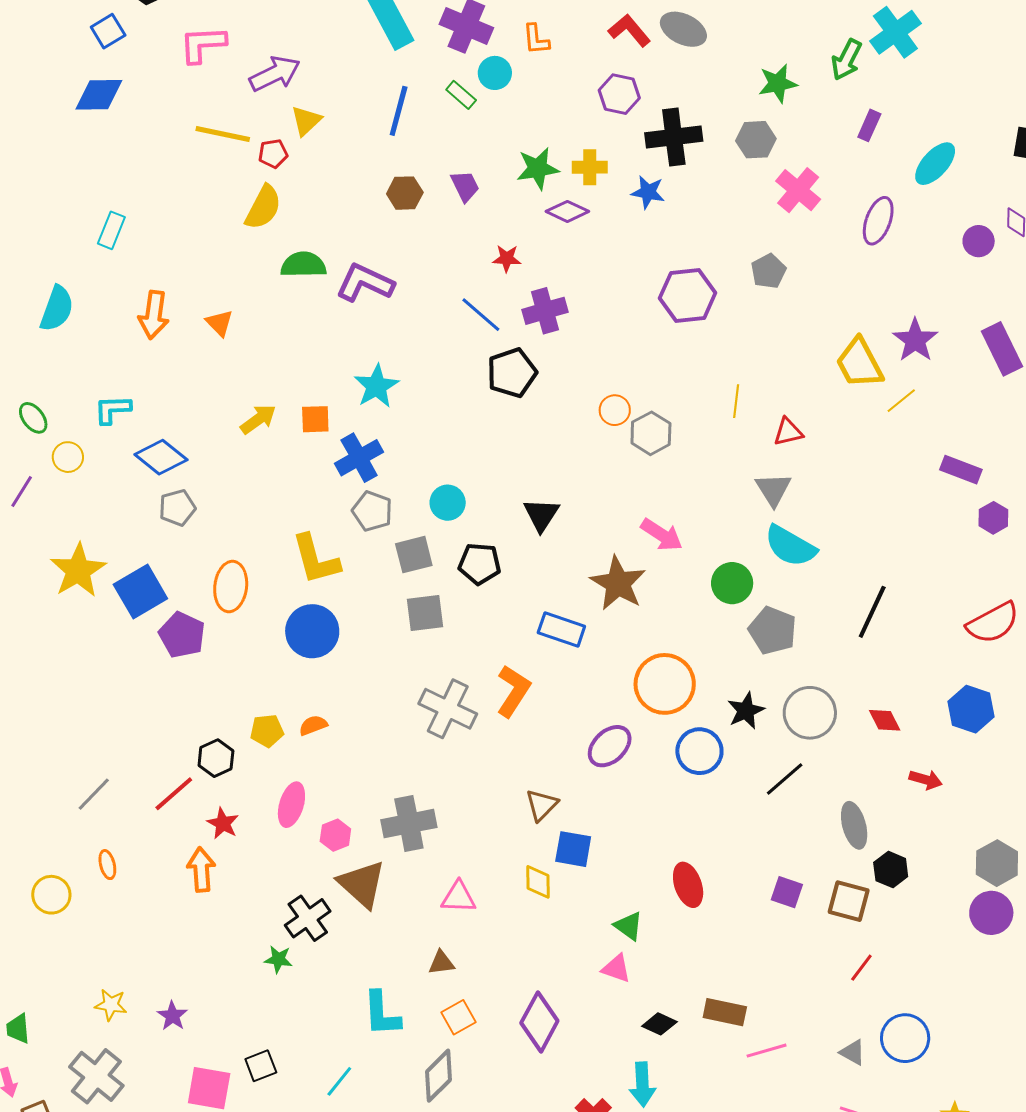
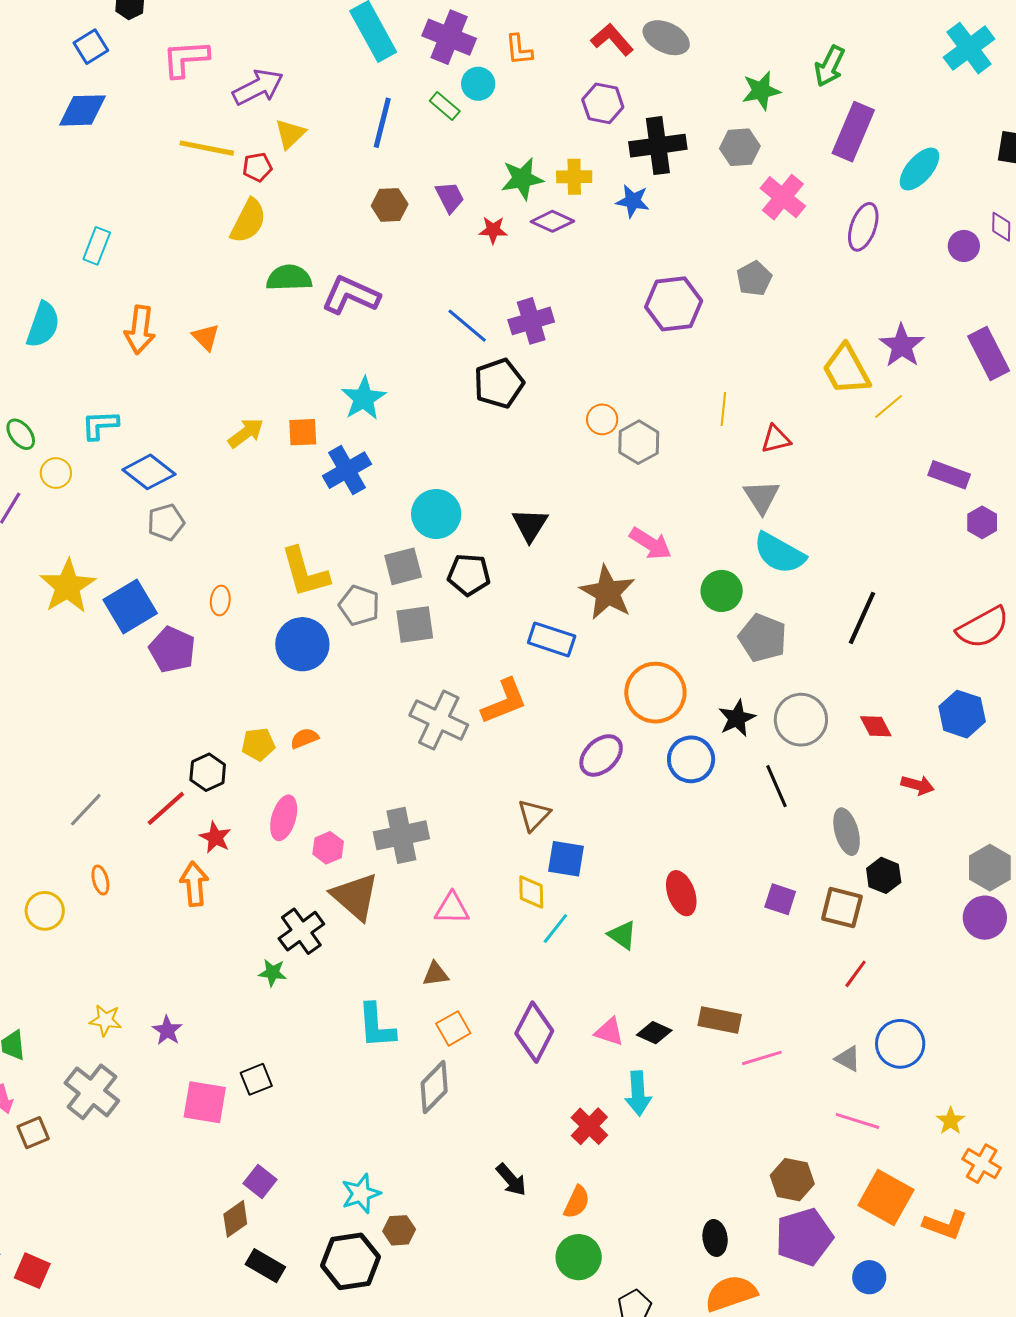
cyan cross: (895, 32) -> (969, 48), moved
purple rectangle: (869, 125) -> (853, 132), size x1.8
red star: (507, 258) -> (493, 230), moved
cyan circle: (448, 503) -> (436, 514), size x1.4
gray pentagon: (372, 511) -> (359, 605), moved
orange ellipse: (231, 587) -> (220, 600), size x0.6
orange L-shape: (513, 691) -> (504, 701), turned 36
black line: (785, 779) -> (777, 786), turned -72
pink triangle: (616, 968) -> (609, 1032), moved
cyan line: (339, 1081) -> (555, 929), moved

